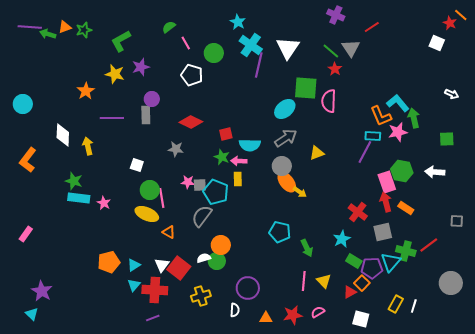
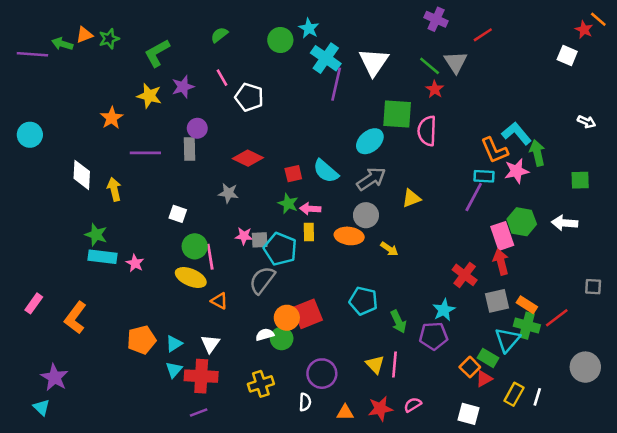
purple line: (30, 27) -> (32, 54), moved
pink line: (186, 43) -> (222, 78), moved
green circle: (214, 53) -> (280, 40), moved
cyan semicircle: (250, 145) -> (326, 171), moved, turned 40
orange L-shape: (28, 160) -> (75, 318), moved
orange ellipse: (287, 182) -> (349, 236), moved, turned -45
orange rectangle: (406, 208) -> (527, 305), moved
green rectangle: (354, 261) -> (488, 358), moved
red square: (179, 268) -> (308, 314), moved, turned 30
purple pentagon: (372, 268) -> (433, 336), moved
yellow triangle: (324, 281) -> (375, 364), moved
red triangle: (350, 292) -> (484, 379), moved

